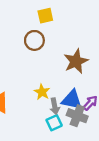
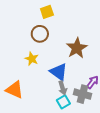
yellow star: (42, 92) -> (32, 59), moved
blue triangle: (72, 100) -> (59, 72), moved, turned 30

